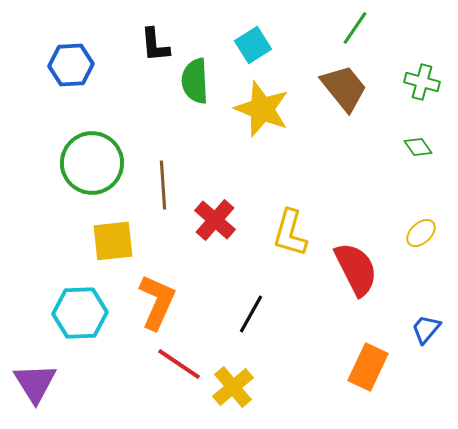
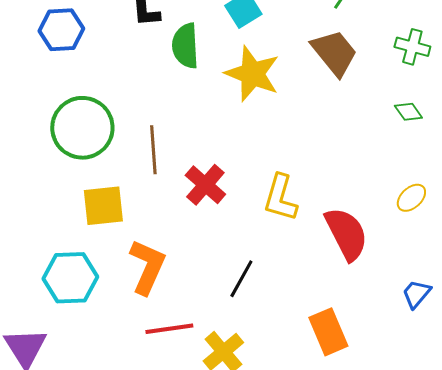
red line: (179, 364) -> (169, 329), turned -42
orange rectangle: (368, 367) -> (328, 332), moved, turned -48

